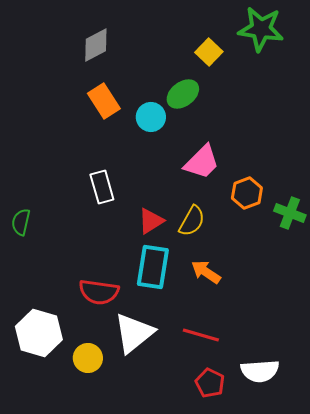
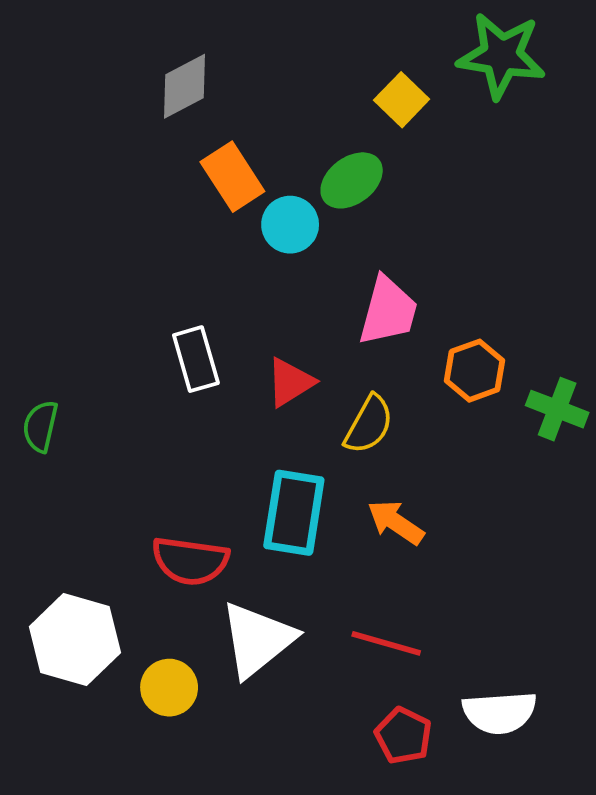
orange rectangle: (104, 101) -> (232, 177), moved
pink trapezoid: (202, 162) -> (388, 311), turned -30
red triangle: (151, 221) -> (290, 382), moved

